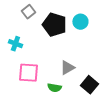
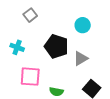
black pentagon: (54, 25) -> (56, 46), moved
gray triangle: (67, 68) -> (81, 58), moved

